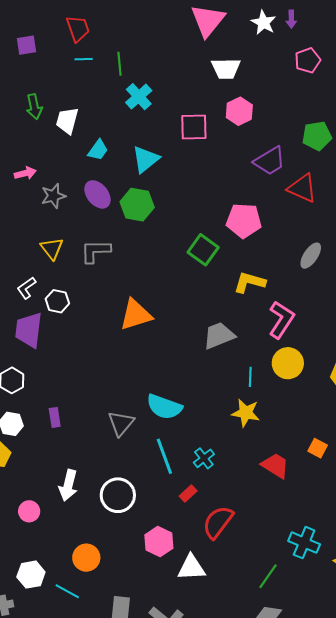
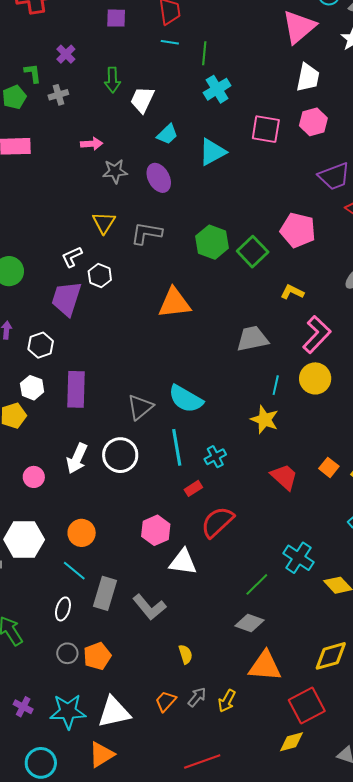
white trapezoid: (226, 69) -> (308, 78), turned -88
green hexagon: (137, 205) -> (212, 242), moved
yellow L-shape: (250, 282) -> (292, 292), size x0.7
purple rectangle: (55, 417) -> (76, 389), size x1.8
white circle: (118, 495) -> (120, 455), moved
white hexagon: (31, 575) -> (24, 539), size x1.4
cyan line: (67, 591) -> (74, 571), moved

